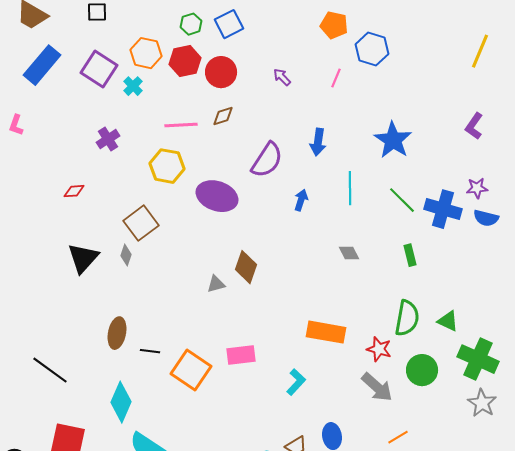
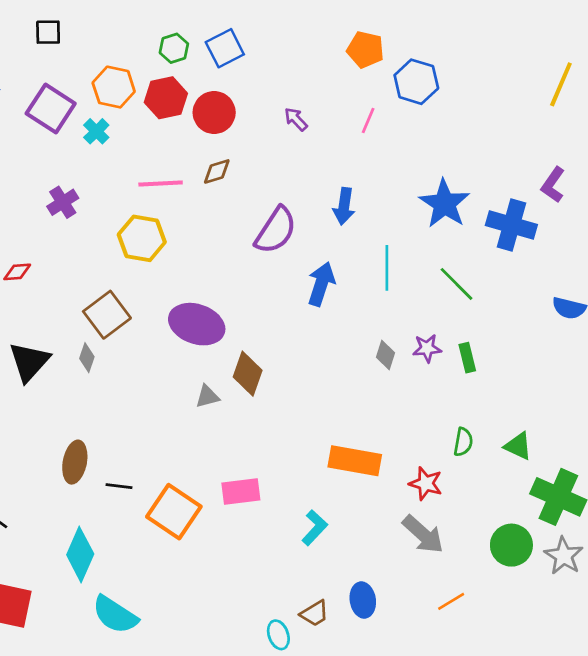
purple star: (477, 188) -> (427, 348), moved
purple ellipse: (217, 196) -> (197, 324), moved
blue arrow: (301, 200) -> (321, 284), size x1.5
blue cross: (443, 209) -> (511, 225), moved
gray diamond: (349, 253) -> (386, 355), turned 45
green semicircle: (407, 318) -> (463, 442), size x0.6
green circle: (422, 370) -> (511, 545), moved

